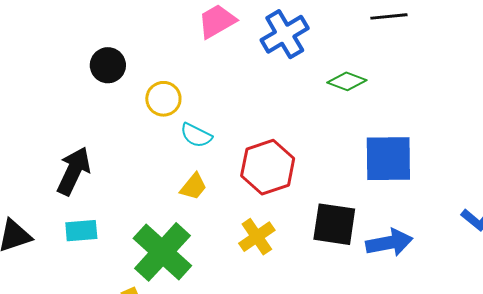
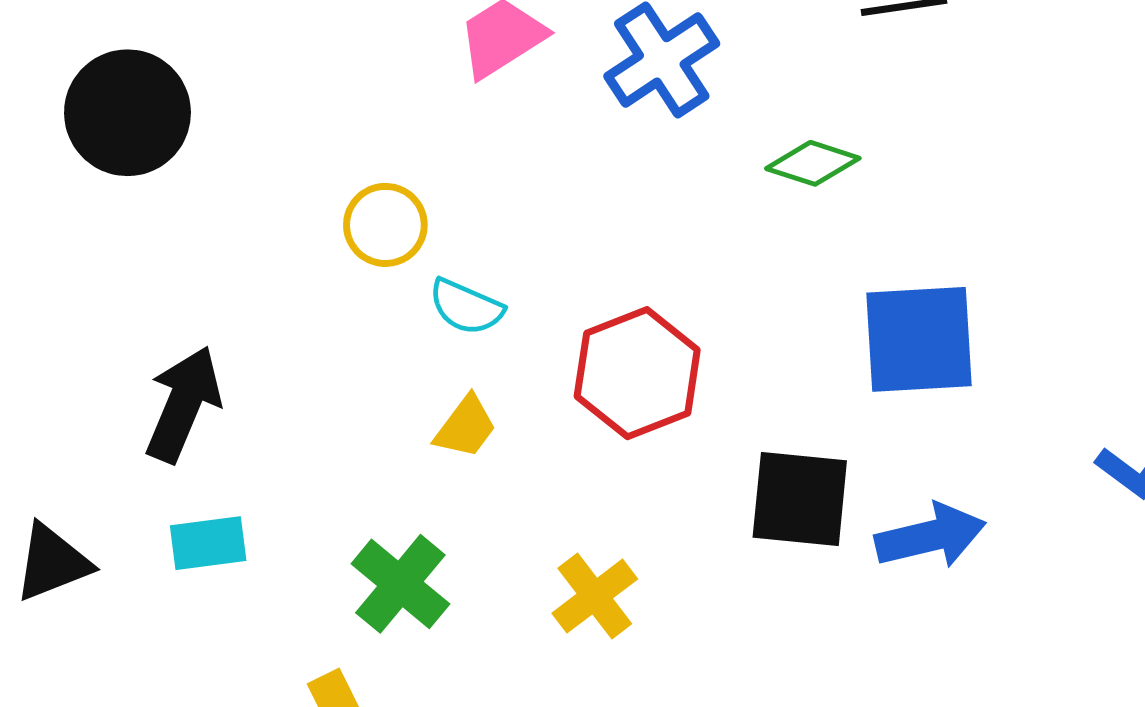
black circle: (108, 65) -> (127, 113), moved, size x1.5
yellow cross: (257, 237) -> (595, 596), moved
green cross: (162, 252) -> (400, 584), size x0.7

